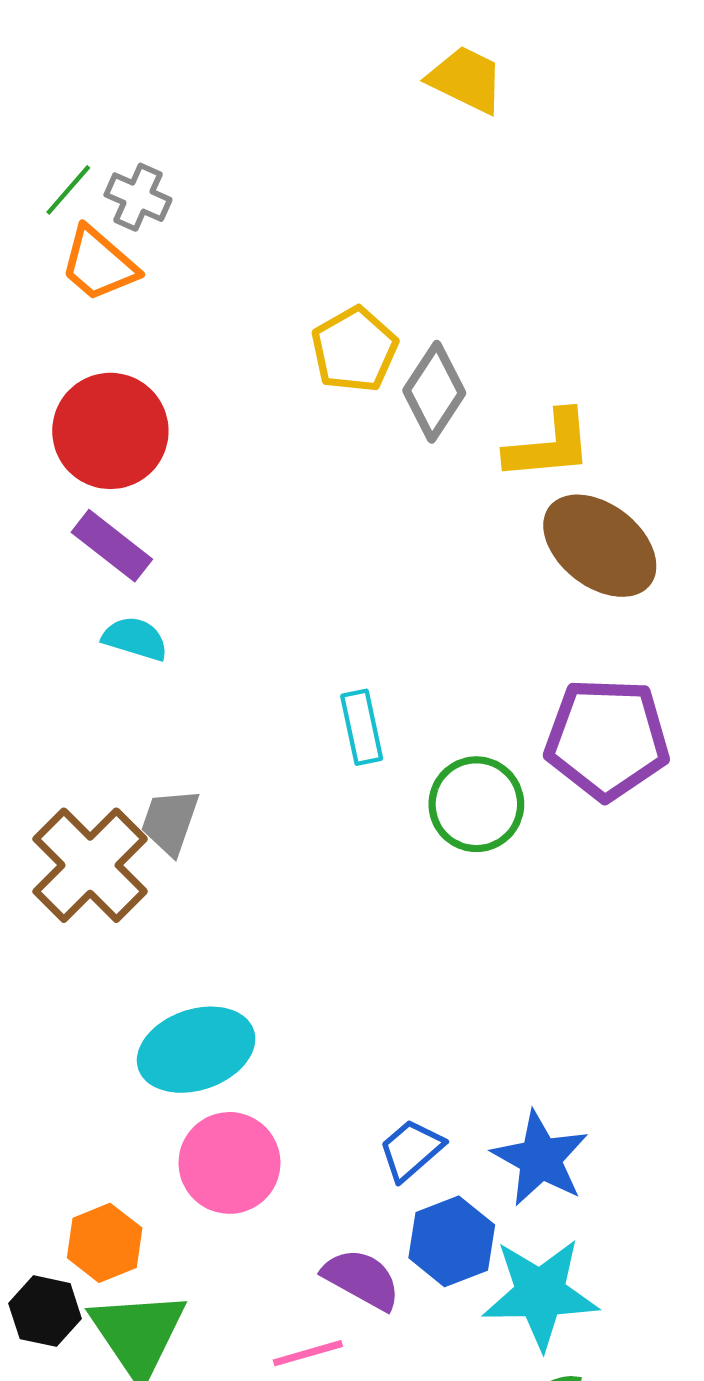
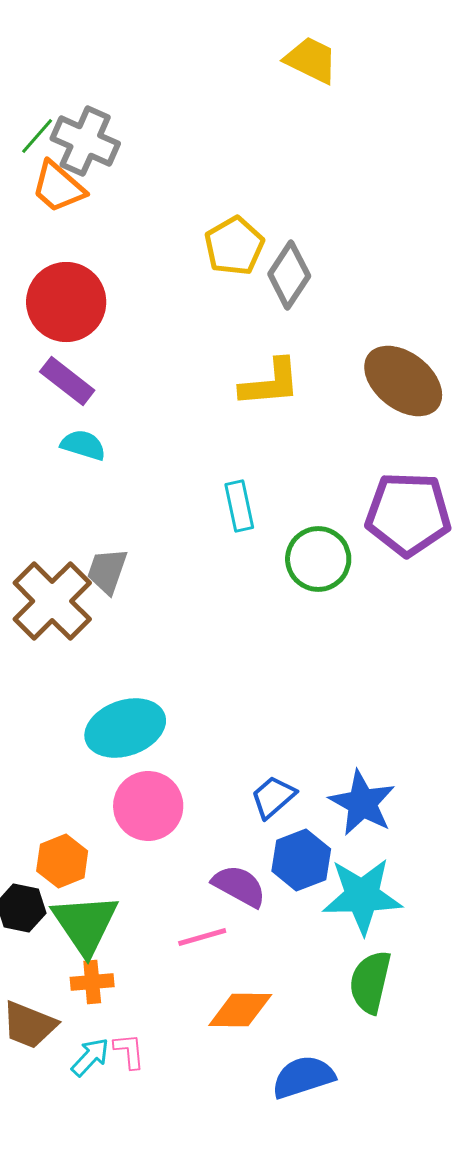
gray cross: (138, 197) -> (85, 141), size x1.5
yellow L-shape: (549, 445) -> (270, 383), moved

